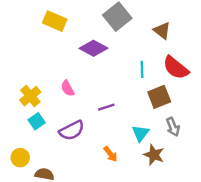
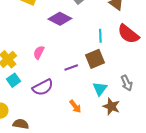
pink semicircle: (68, 88) -> (39, 52), turned 56
brown square: (159, 97) -> (95, 59), moved

